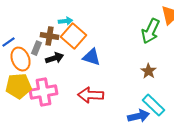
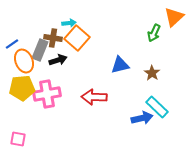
green arrow: (151, 31) -> (154, 33), size x0.7
gray rectangle: (37, 48) -> (40, 50), size x1.5
blue triangle: (92, 57) -> (120, 65), moved, turned -30

